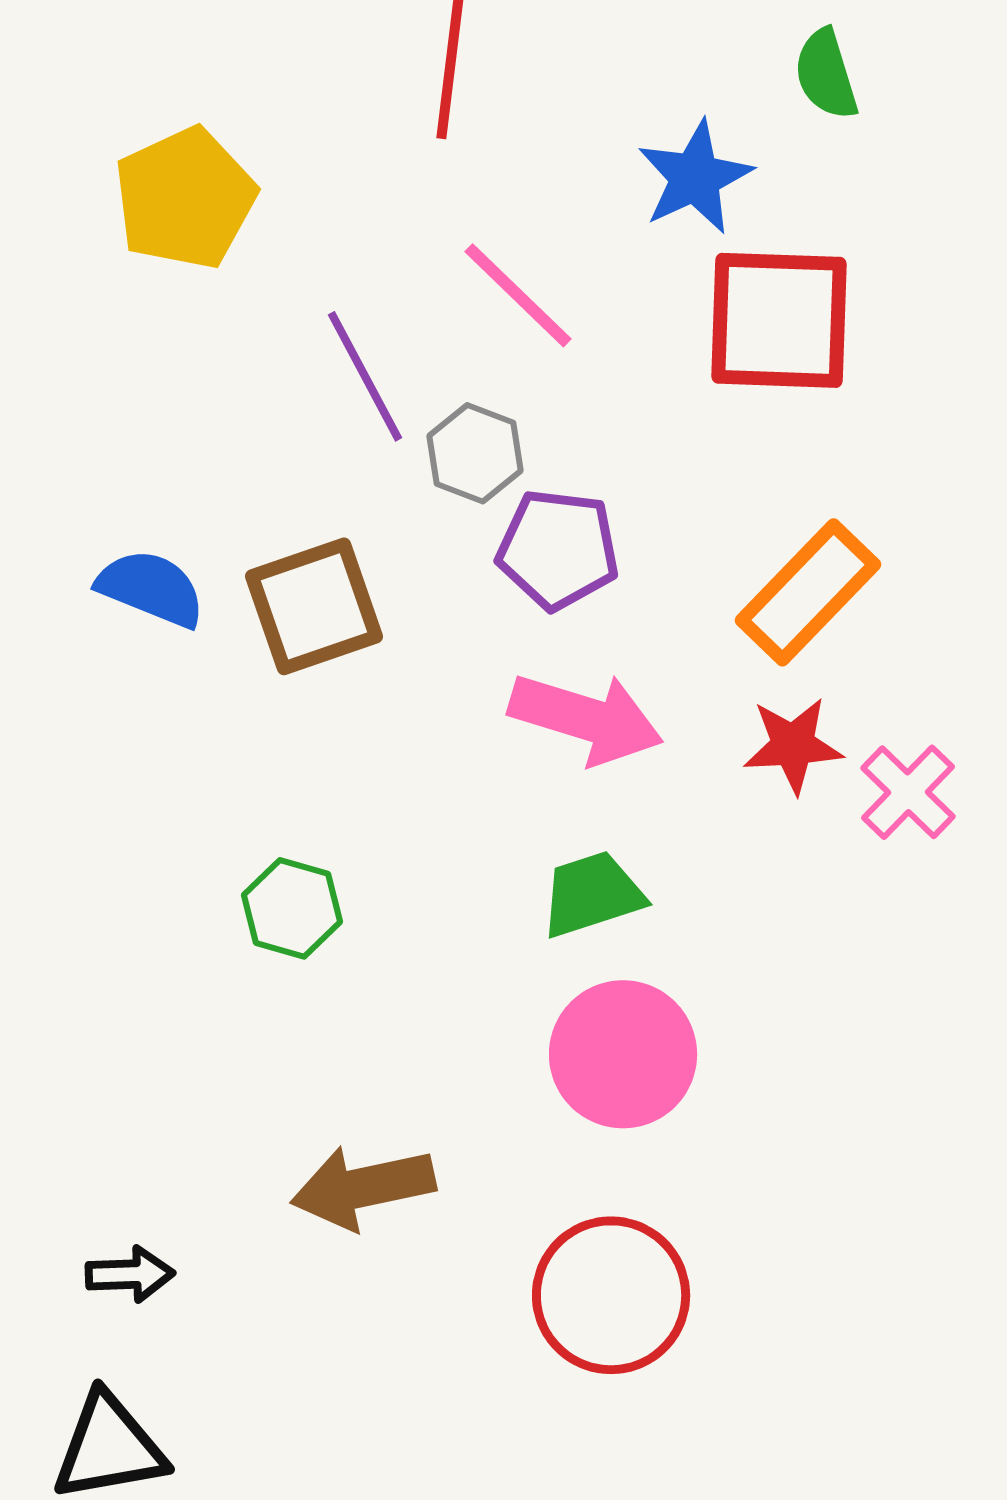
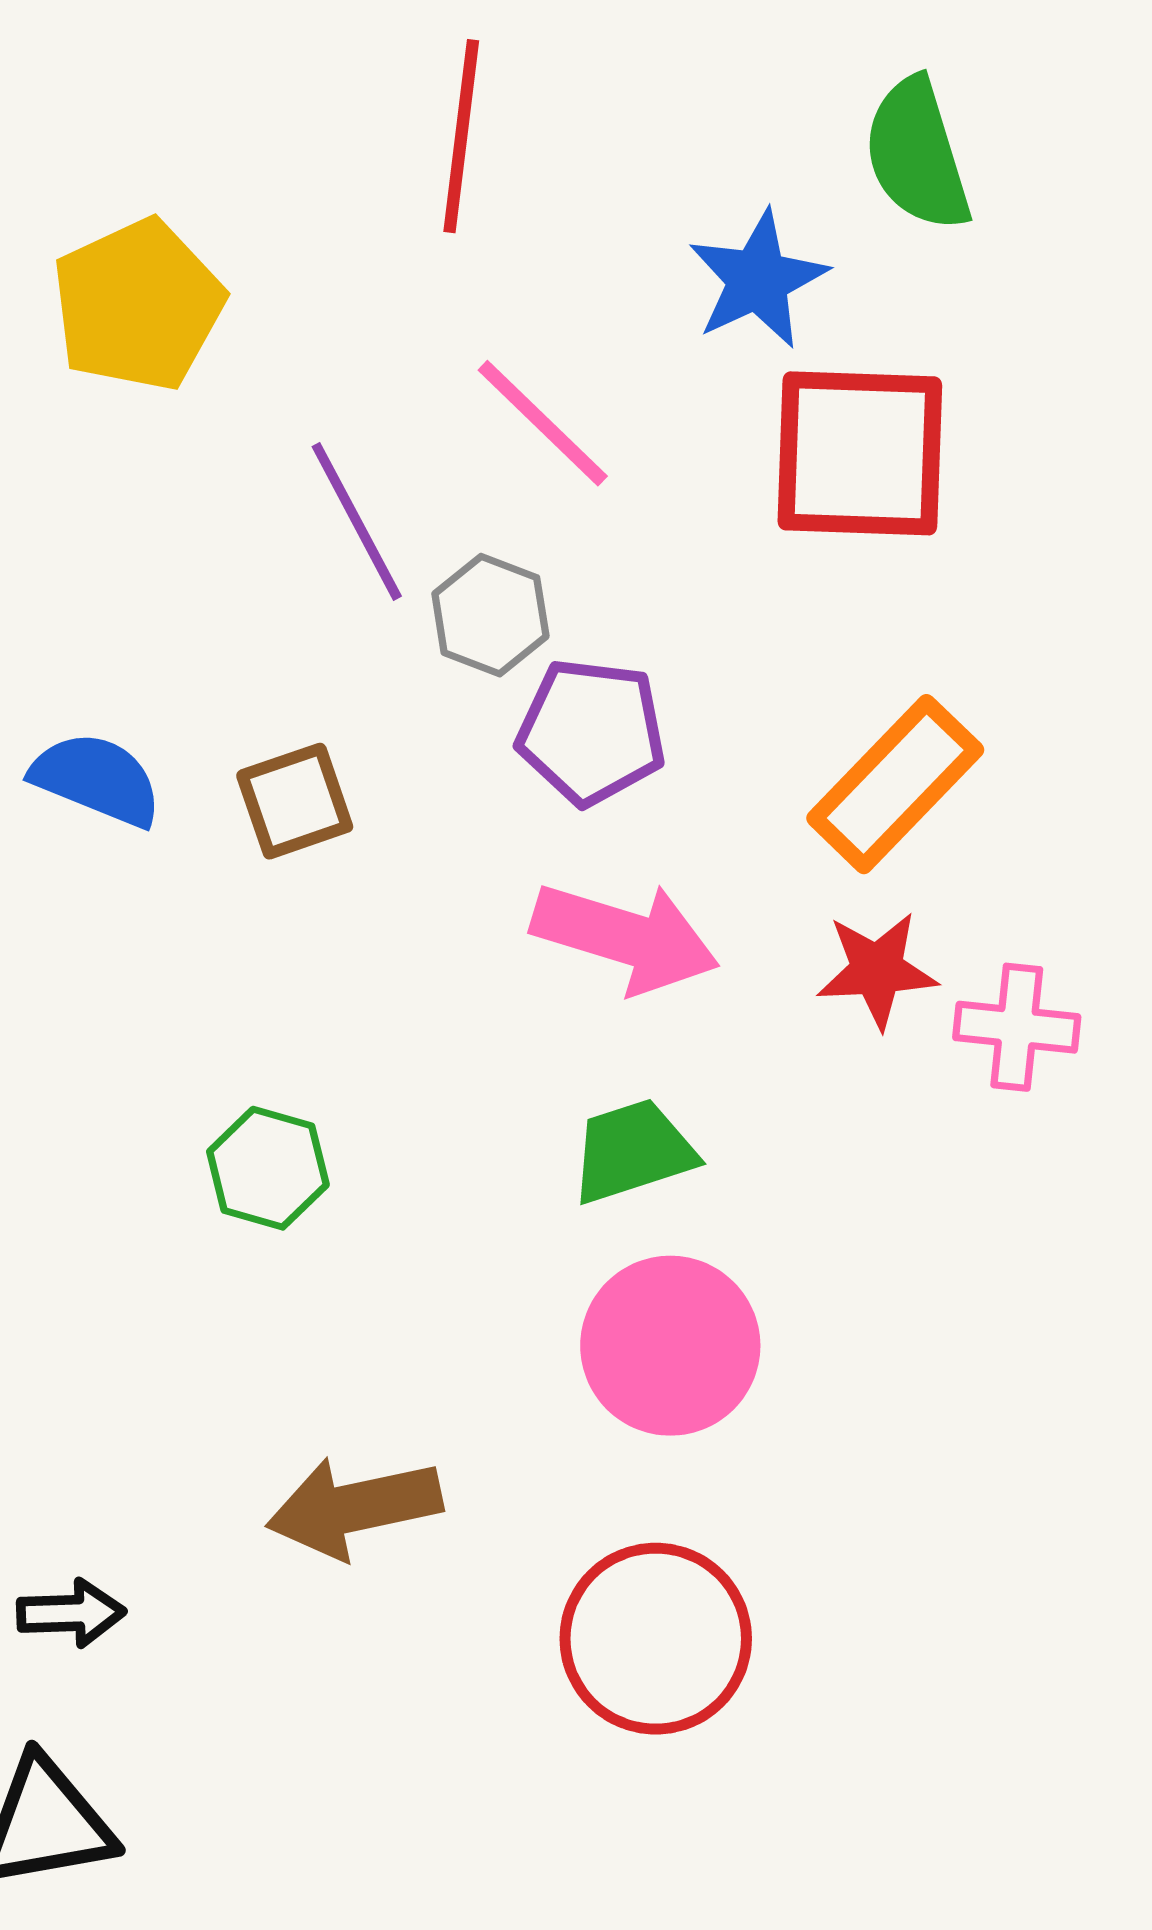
green semicircle: (826, 74) -> (917, 154), size x1.4
brown square: (314, 606) -> (295, 801), size x0.7
pink cross: (908, 792) -> (1017, 1027), turned -38

